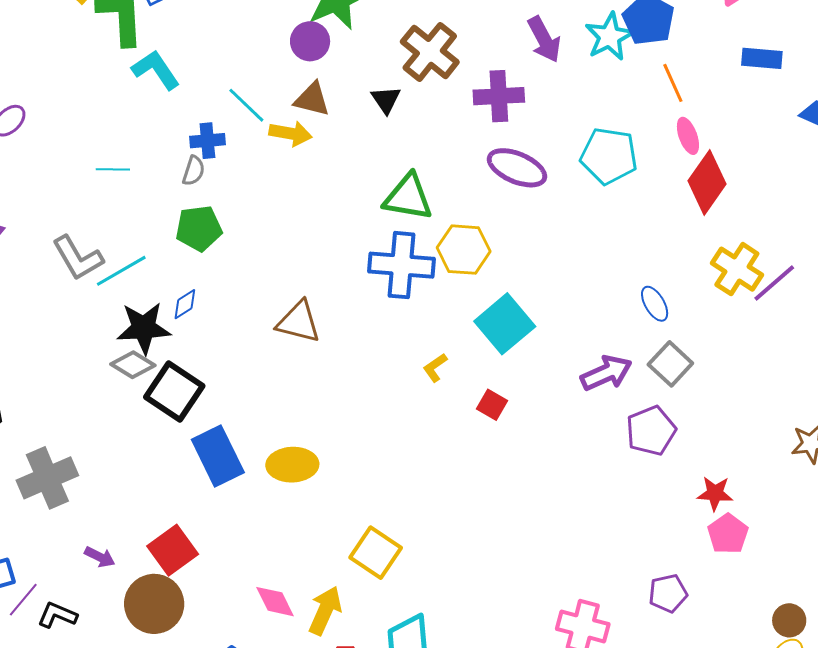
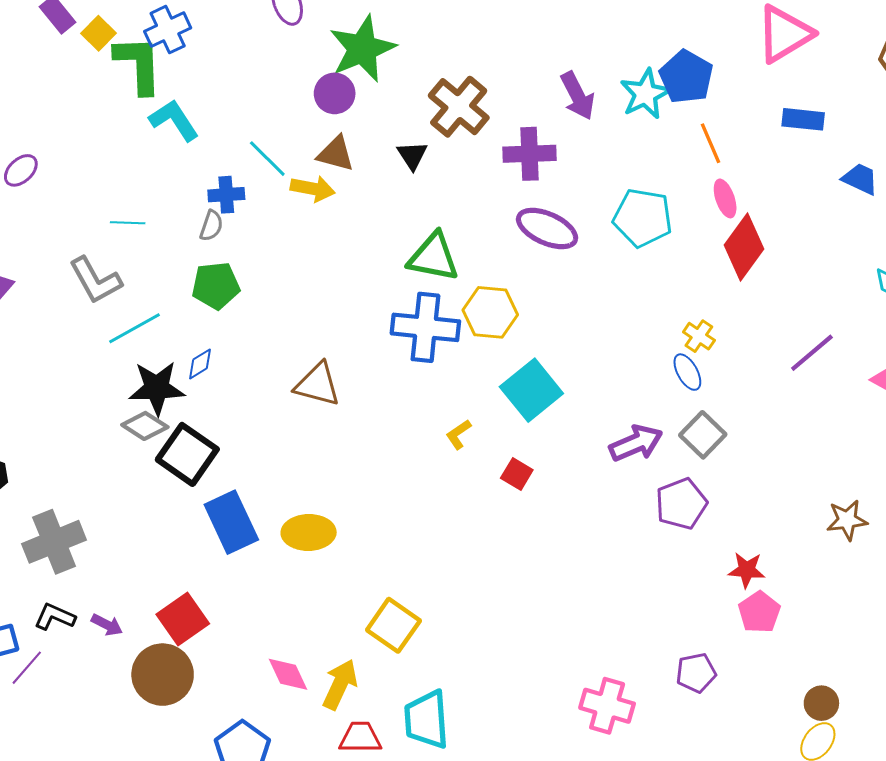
gray L-shape: (78, 258) -> (95, 280), moved
yellow cross: (737, 269) -> (699, 336), moved, size x0.6
black L-shape: (57, 615) -> (55, 617), moved

